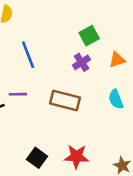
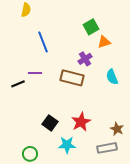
orange triangle: (117, 60) -> (104, 42), moved
purple cross: (82, 62) -> (85, 59), moved
red star: (76, 157) -> (81, 122), turned -30

